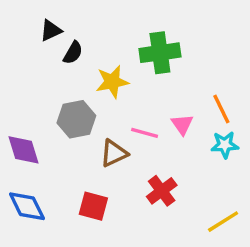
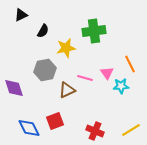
black triangle: (51, 31) -> (21, 15), moved
cyan star: (225, 145) -> (121, 86), moved
red cross: (162, 191) -> (95, 131), moved, turned -30
blue diamond: (27, 206) -> (29, 128), moved
red square: (93, 206) -> (55, 121), turned -36

